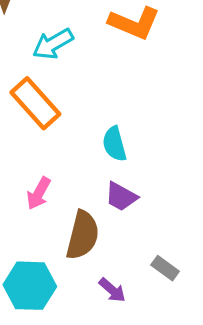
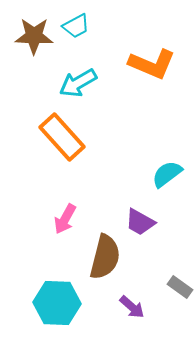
cyan semicircle: (114, 144) -> (167, 174), moved, turned 68

